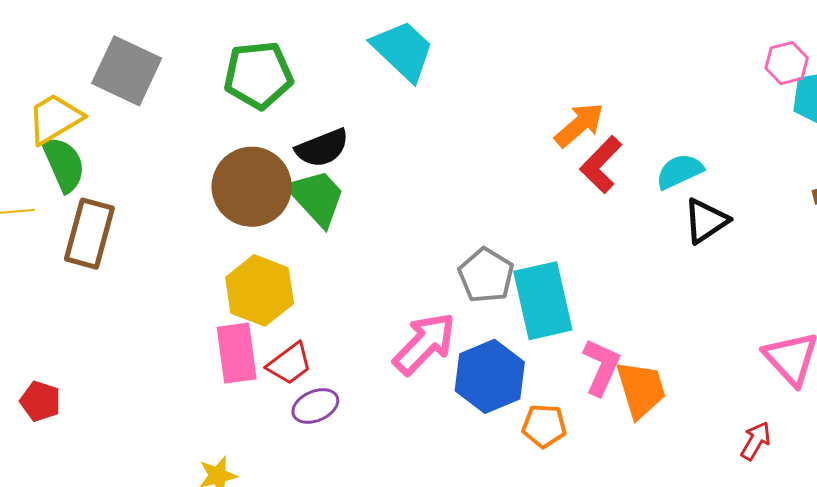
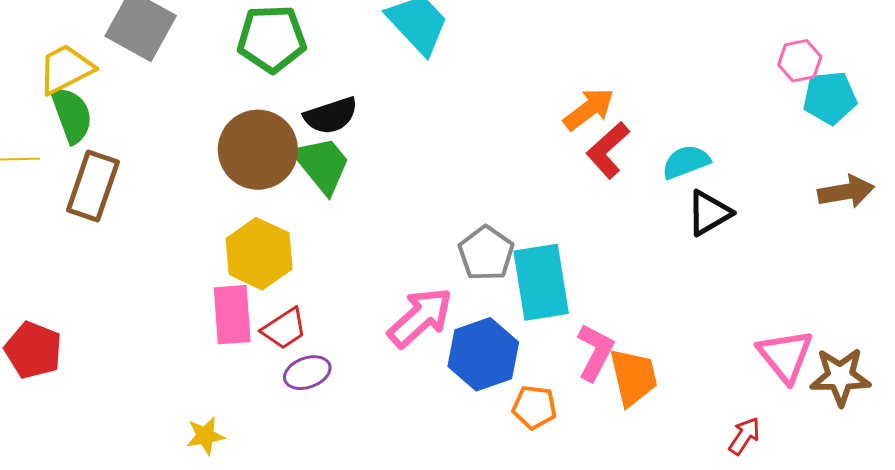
red pentagon: (40, 401) -> (33, 350), size x1.4

